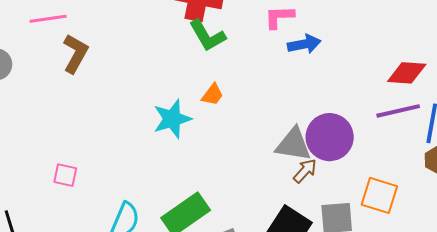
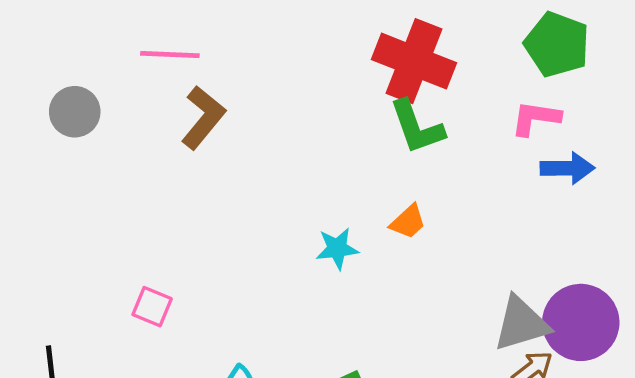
cyan star: (172, 119) -> (337, 248), size x0.7
gray triangle: (293, 144) -> (521, 324), turned -36

